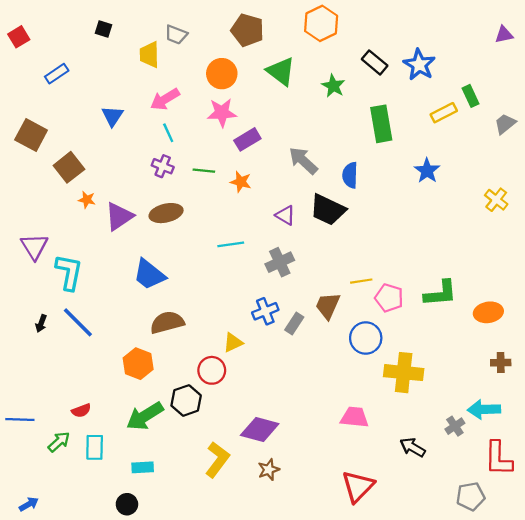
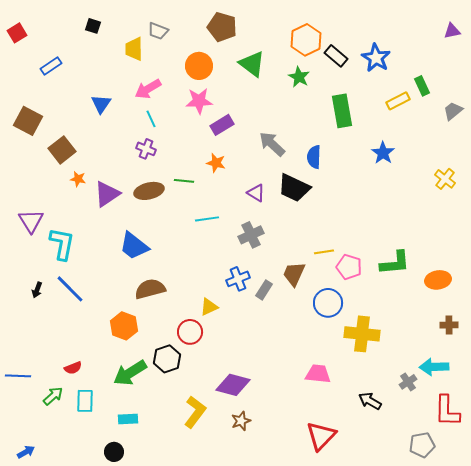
orange hexagon: (321, 23) -> (306, 40), moved
green line: (204, 171) -> (184, 181), moved

